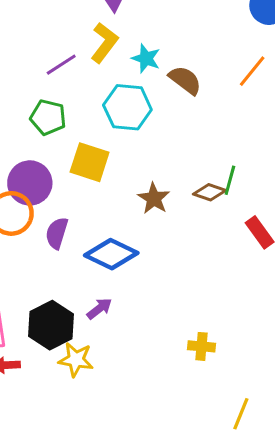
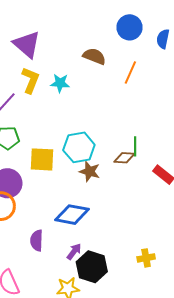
brown semicircle: (185, 80) -> (94, 56), moved
cyan hexagon: (127, 107) -> (79, 147), moved
purple semicircle: (57, 233) -> (37, 240), moved
black hexagon: (51, 325) -> (92, 267), moved

